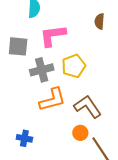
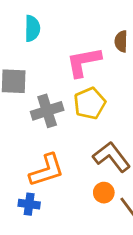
pink L-shape: (53, 36) -> (84, 62), moved
orange L-shape: (52, 100) -> (47, 170), moved

